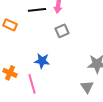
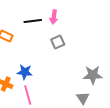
blue star: (42, 61) -> (25, 72), moved

